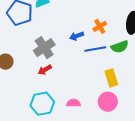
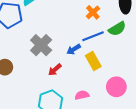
blue arrow: (77, 36) -> (74, 49), moved
red arrow: (45, 70) -> (55, 70), moved
yellow rectangle: (111, 78) -> (93, 61), moved

